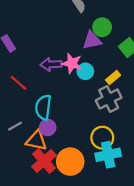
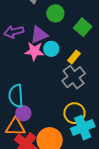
purple triangle: (92, 40) -> (39, 35), moved
purple arrow: (51, 64) -> (14, 32), moved
cyan circle: (85, 71) -> (51, 49), moved

